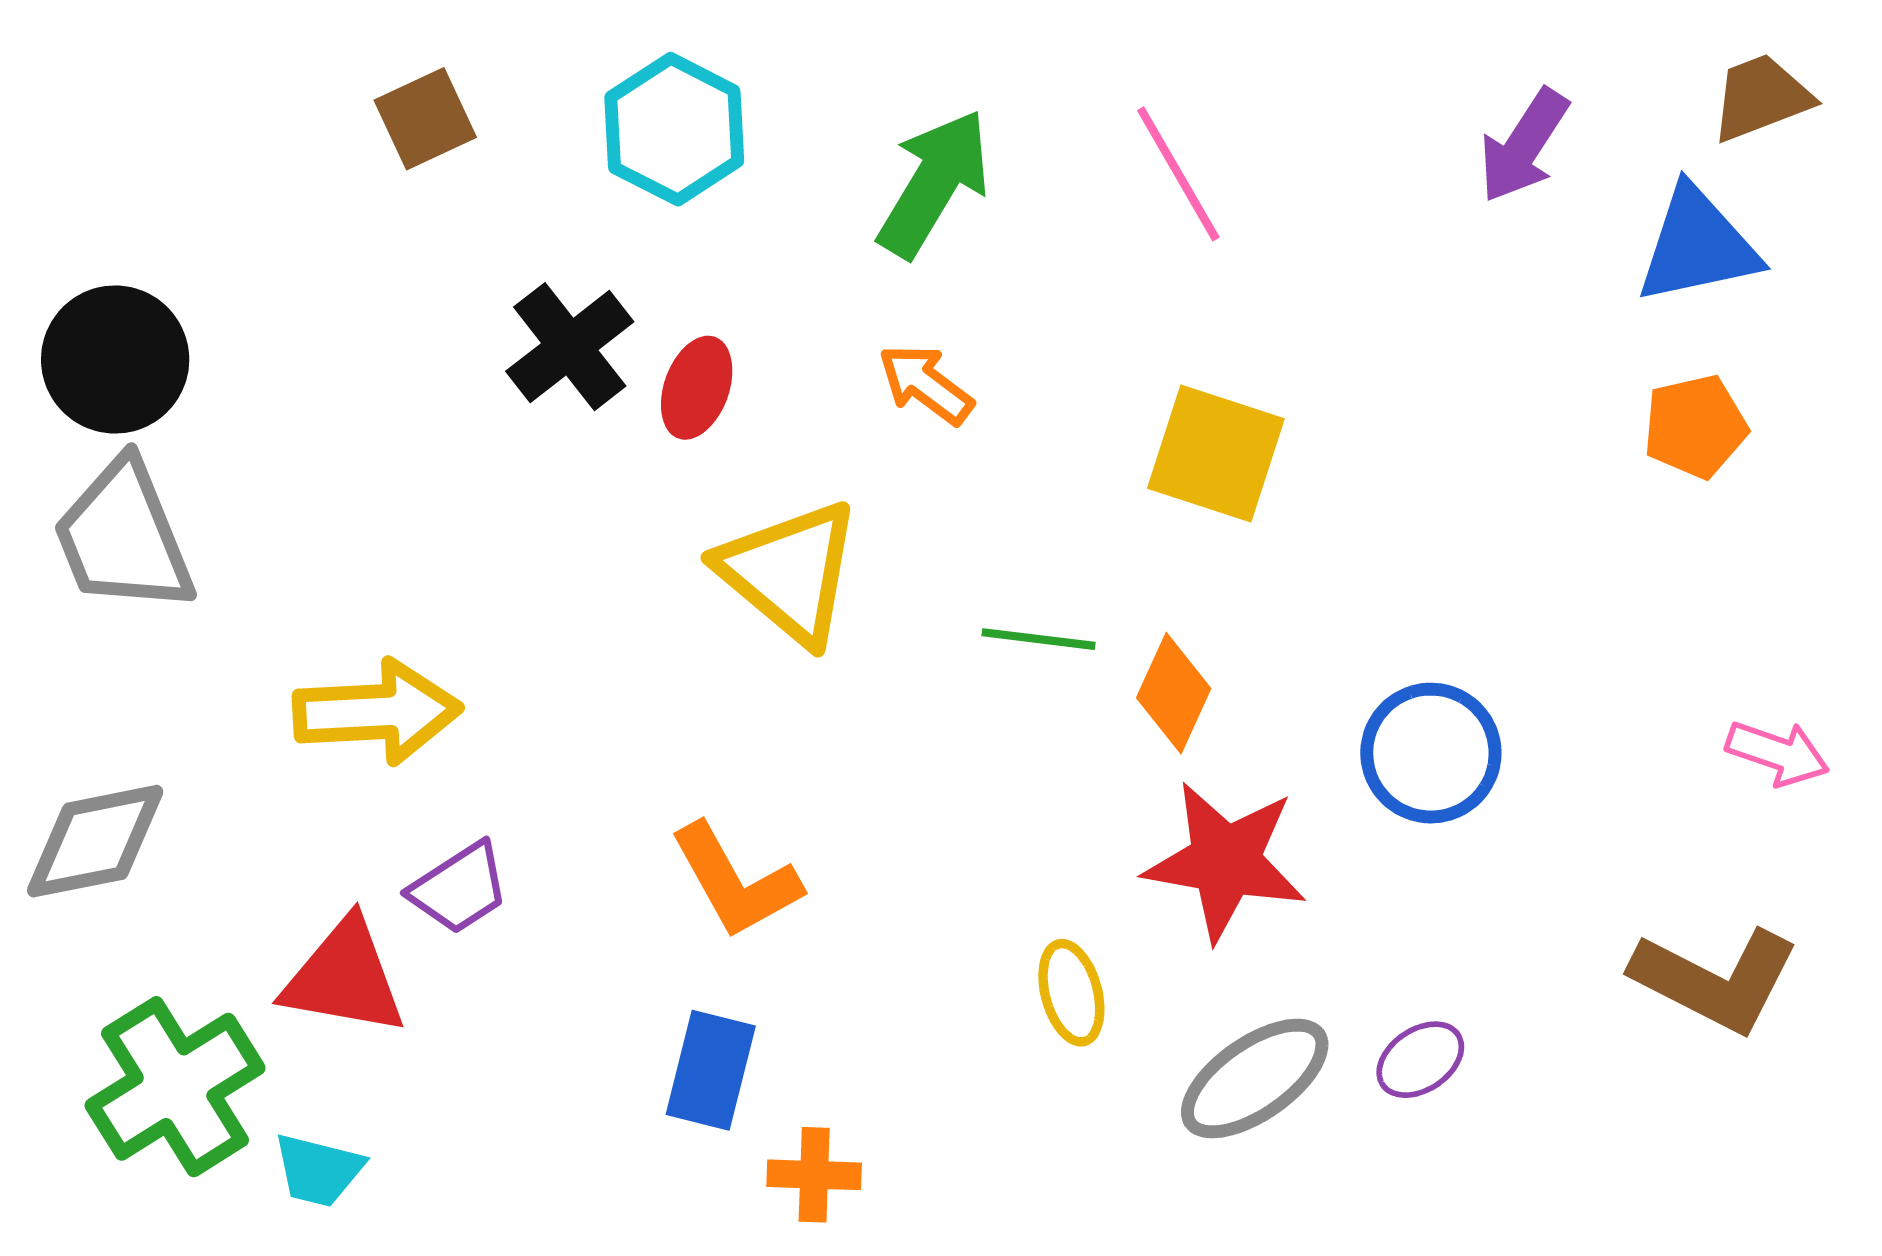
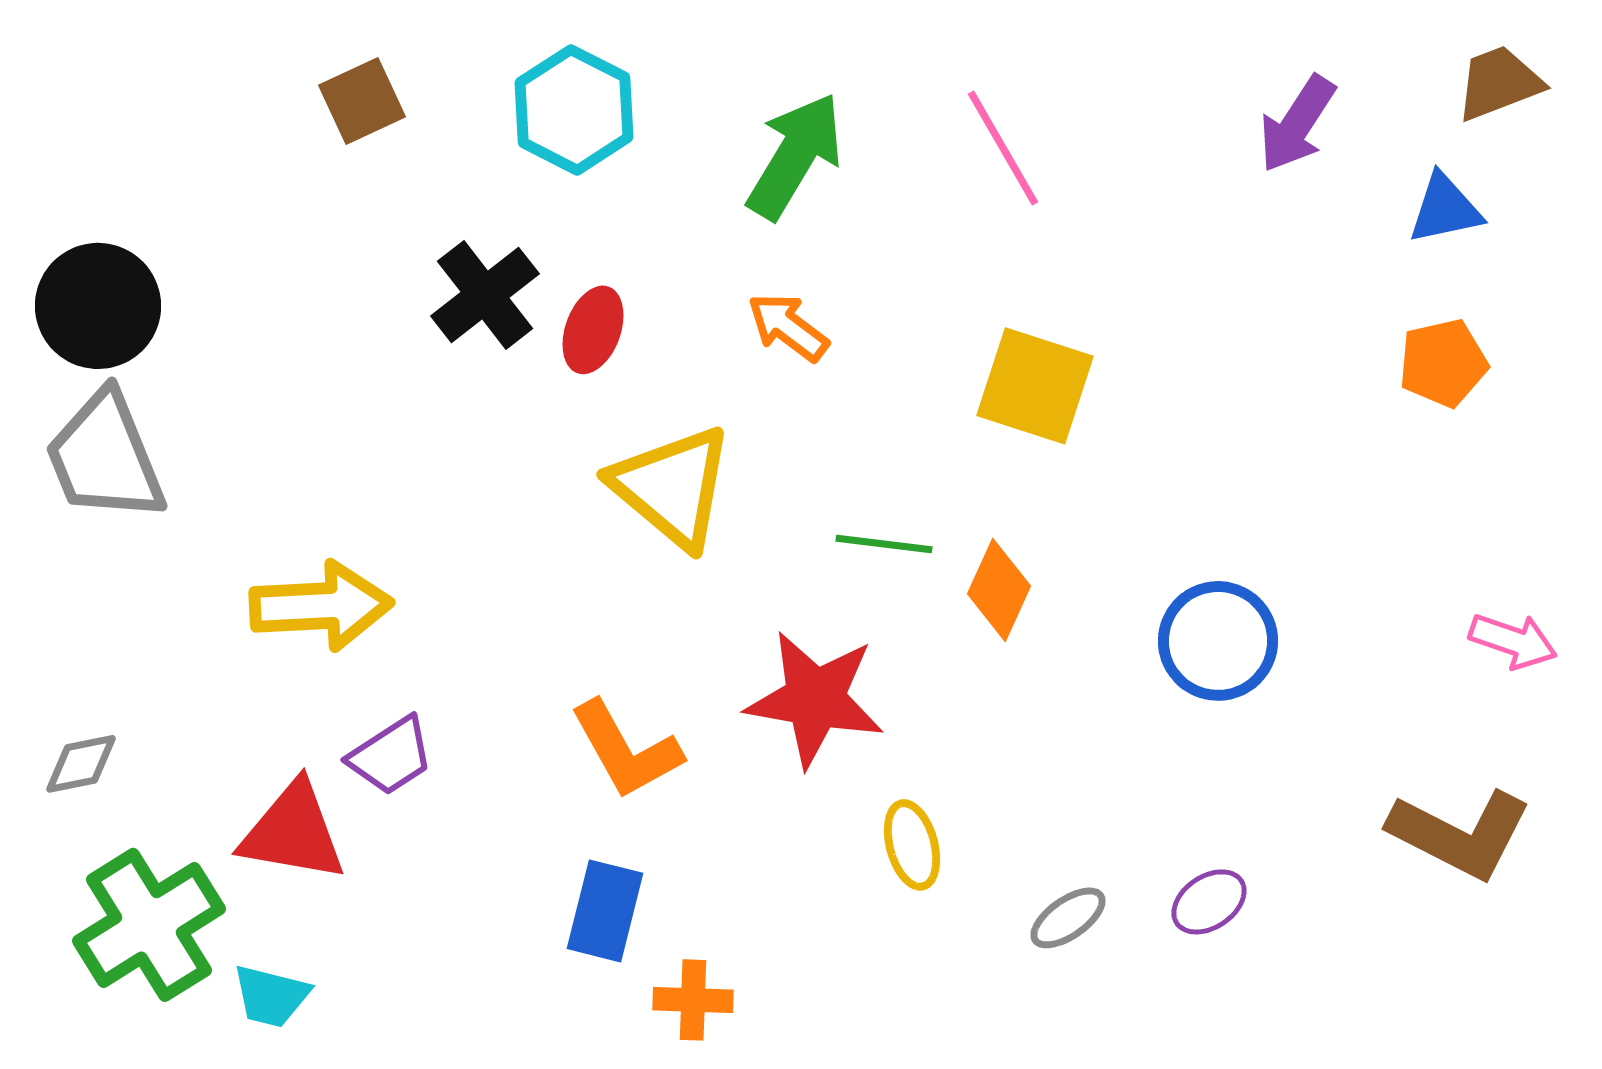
blue triangle: (1698, 246) -> (1445, 209), size x0.7
gray diamond: (95, 841) -> (81, 764), moved, size x0.6
red star: (1225, 861) -> (815, 699), moved
gray ellipse: (1255, 1078) -> (1068, 918), size x0.6

